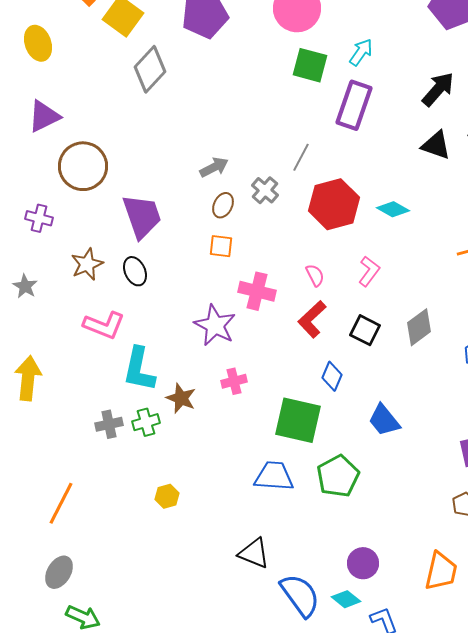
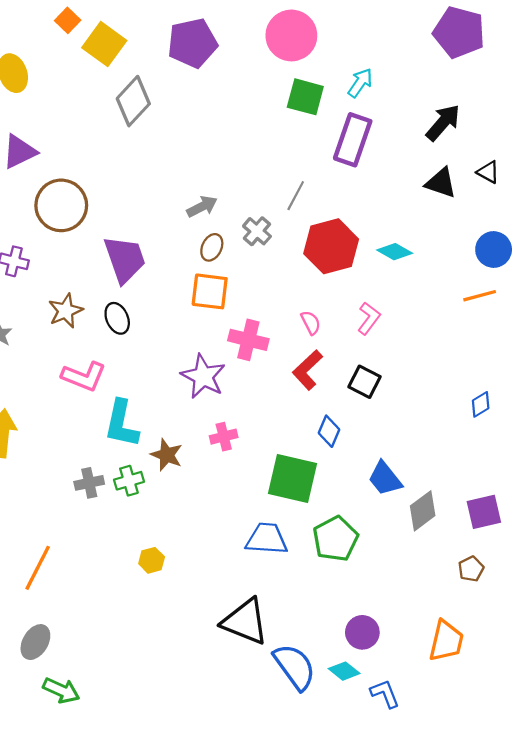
orange square: (221, 246) -> (210, 291), size x1.5
gray diamond: (419, 327) -> (423, 511), moved
black triangle: (254, 553) -> (245, 622), size x1.4

